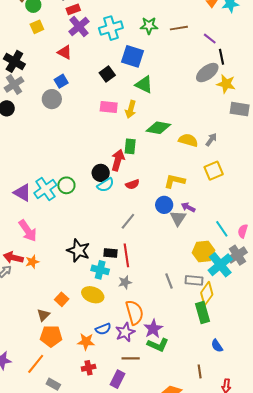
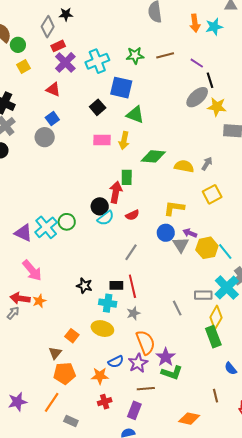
black star: (78, 251) -> (84, 286), size x0.7
yellow hexagon: (203, 251) -> (207, 248), moved
gray rectangle: (194, 280) -> (203, 295), moved

